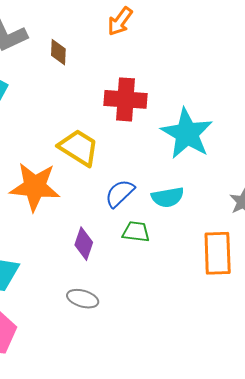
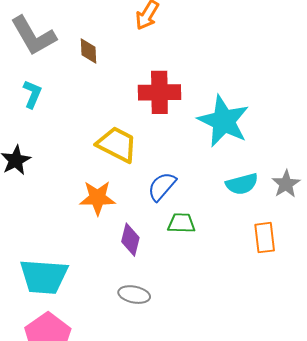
orange star: (35, 187) -> (97, 198), moved, size x0.7
cyan semicircle: (168, 197) -> (242, 184), moved
orange rectangle: (218, 253) -> (265, 238), size x0.7

